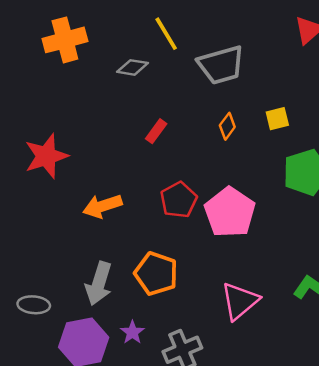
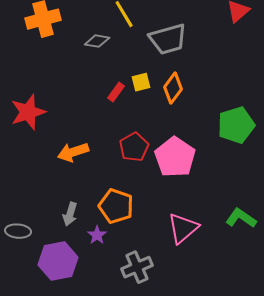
yellow square: (277, 119) -> (141, 82), moved
orange diamond: (227, 126) -> (173, 88), size x1.4
gray arrow: (99, 284) -> (70, 214), size x0.7
purple star: (132, 332) -> (97, 235), moved

